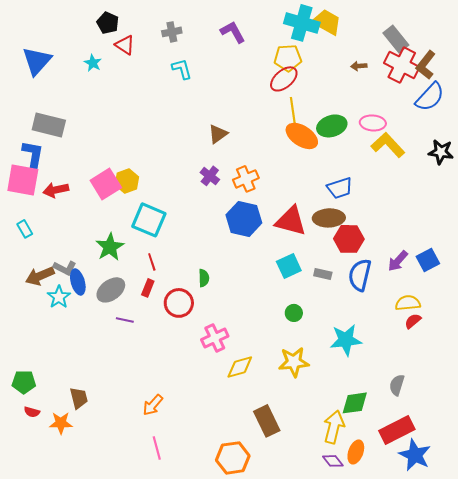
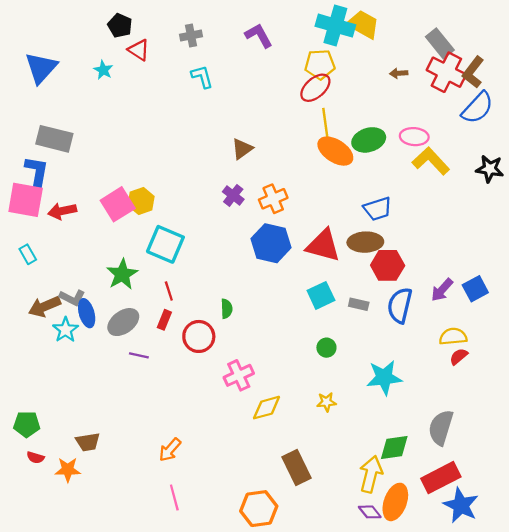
yellow star: (294, 362) -> (326, 402), size x0.6
gray semicircle: (397, 385) -> (441, 428), size x1.5
brown trapezoid: (79, 398) -> (88, 442), turned 95
orange ellipse: (356, 452) -> (395, 502), size x1.4

